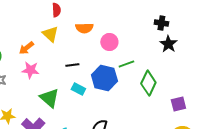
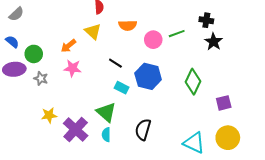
green line: (126, 64) -> (177, 34), moved
black line: (72, 65) -> (115, 63), turned 40
green triangle: (49, 98) -> (106, 112), moved

